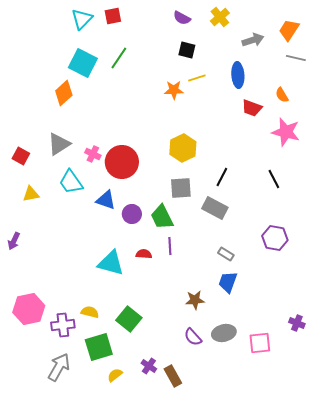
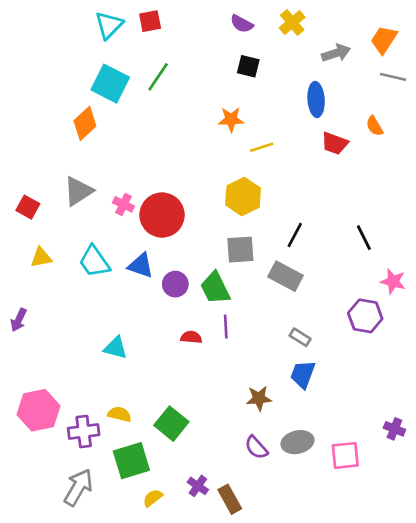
yellow line: (197, 78) -> (262, 147), moved
pink star: (286, 132) -> (393, 281), moved, size x0.7
cyan trapezoid: (71, 182) -> (94, 262), moved
cyan triangle: (111, 263) -> (116, 348), moved, size x0.7

